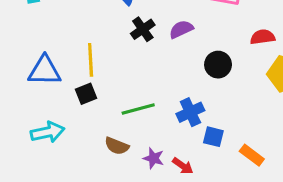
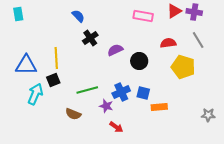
purple semicircle: (181, 29) -> (115, 50), moved
cyan arrow: (48, 132) -> (35, 94), moved, turned -55
blue square: (213, 137) -> (143, 93), moved
orange rectangle: (252, 155) -> (159, 107), moved, turned -42
purple star: (154, 158) -> (106, 106), moved

